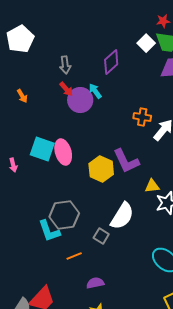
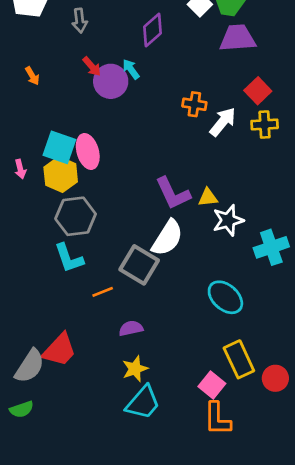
gray arrow: (65, 65) -> (80, 21), moved
purple L-shape: (126, 161) -> (173, 193), moved
yellow hexagon: (101, 169) -> (61, 174), moved
gray hexagon: (64, 215) -> (76, 216), moved
gray square: (101, 236) -> (139, 265), size x1.8

